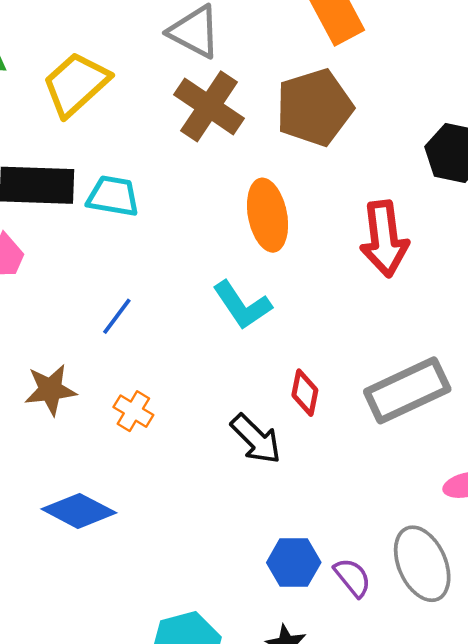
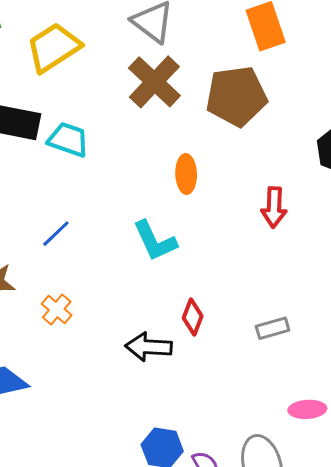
orange ellipse: (268, 215) -> (186, 174), size x0.7
red arrow: (384, 239) -> (274, 207), size x0.7
gray rectangle: (407, 390) -> (273, 328), size x0.5
black arrow: (256, 439) -> (149, 347), turned 129

